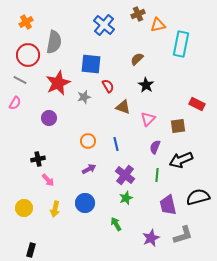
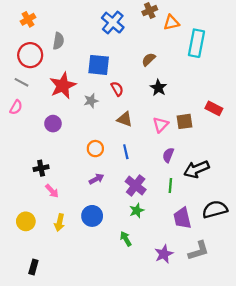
gray semicircle: (54, 42) -> (58, 41), size x0.7
brown triangle: (123, 107) -> (125, 119), moved
brown square: (178, 126) -> (184, 121), moved

